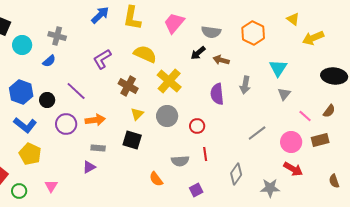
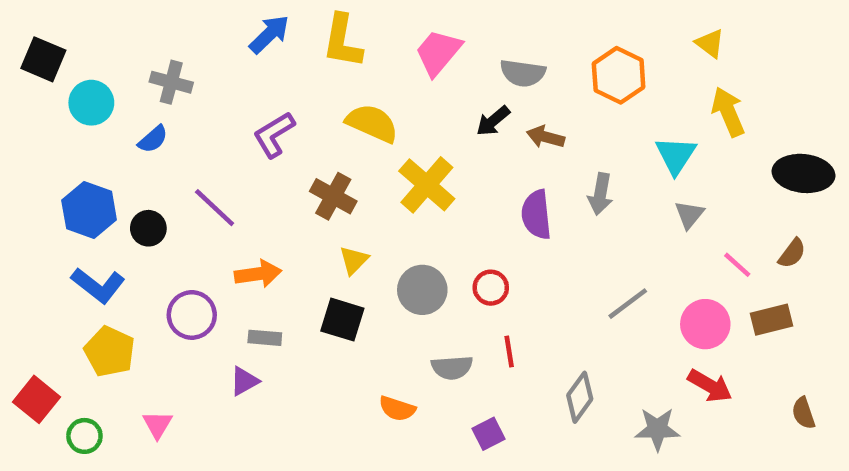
yellow arrow: (313, 38) -> (728, 112), moved, turned 90
gray circle: (167, 116) -> (422, 290), moved
purple circle: (66, 124) -> (192, 315), moved
orange semicircle: (156, 179) -> (397, 409), turned -35

